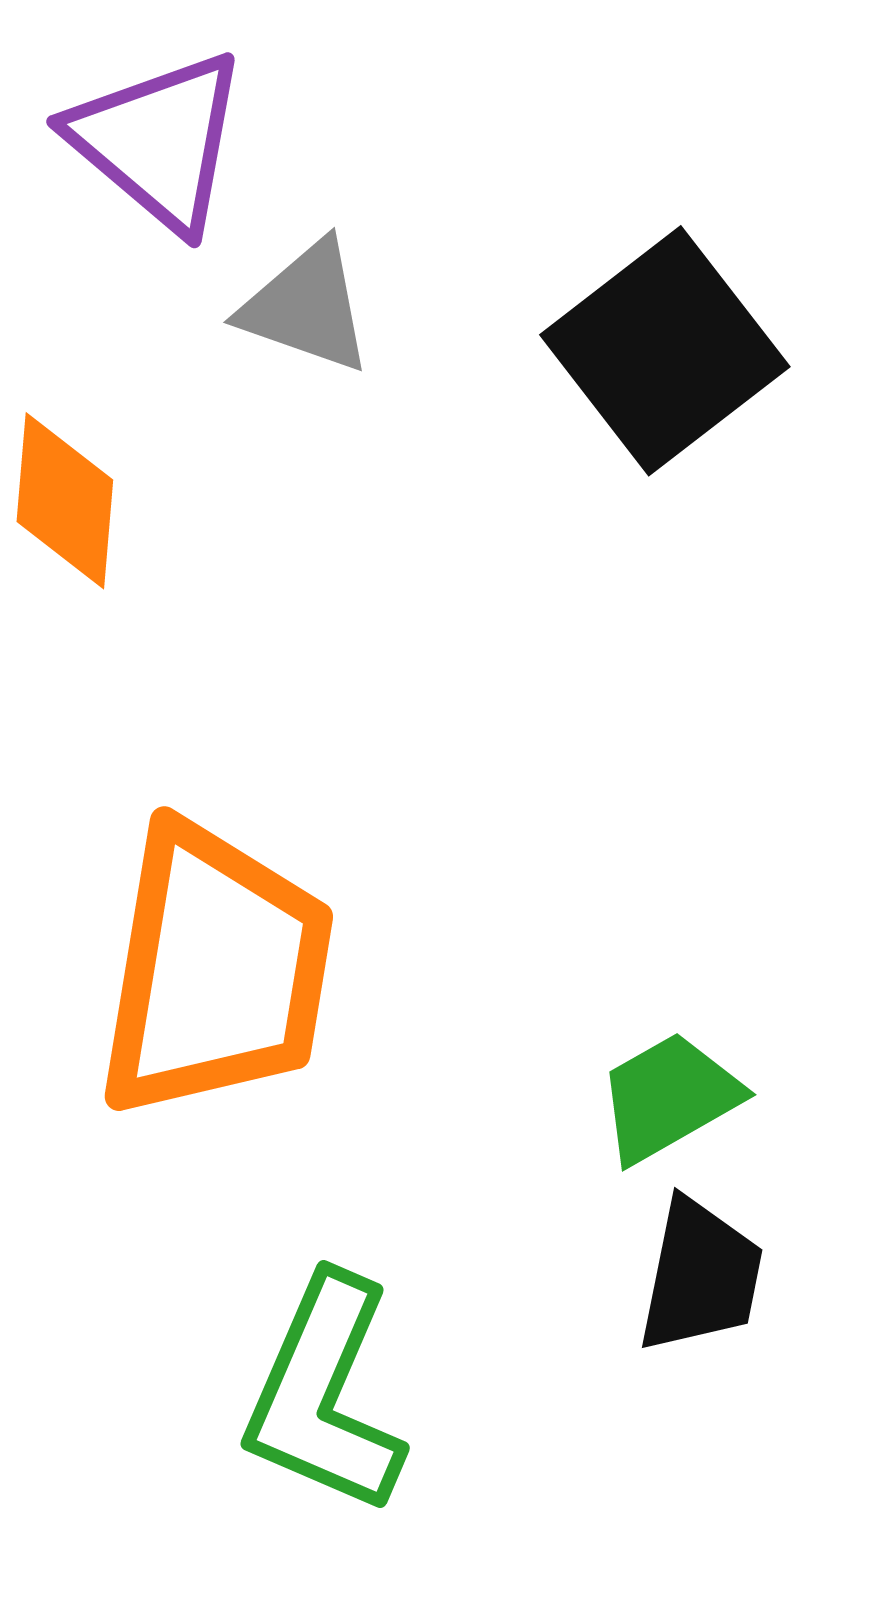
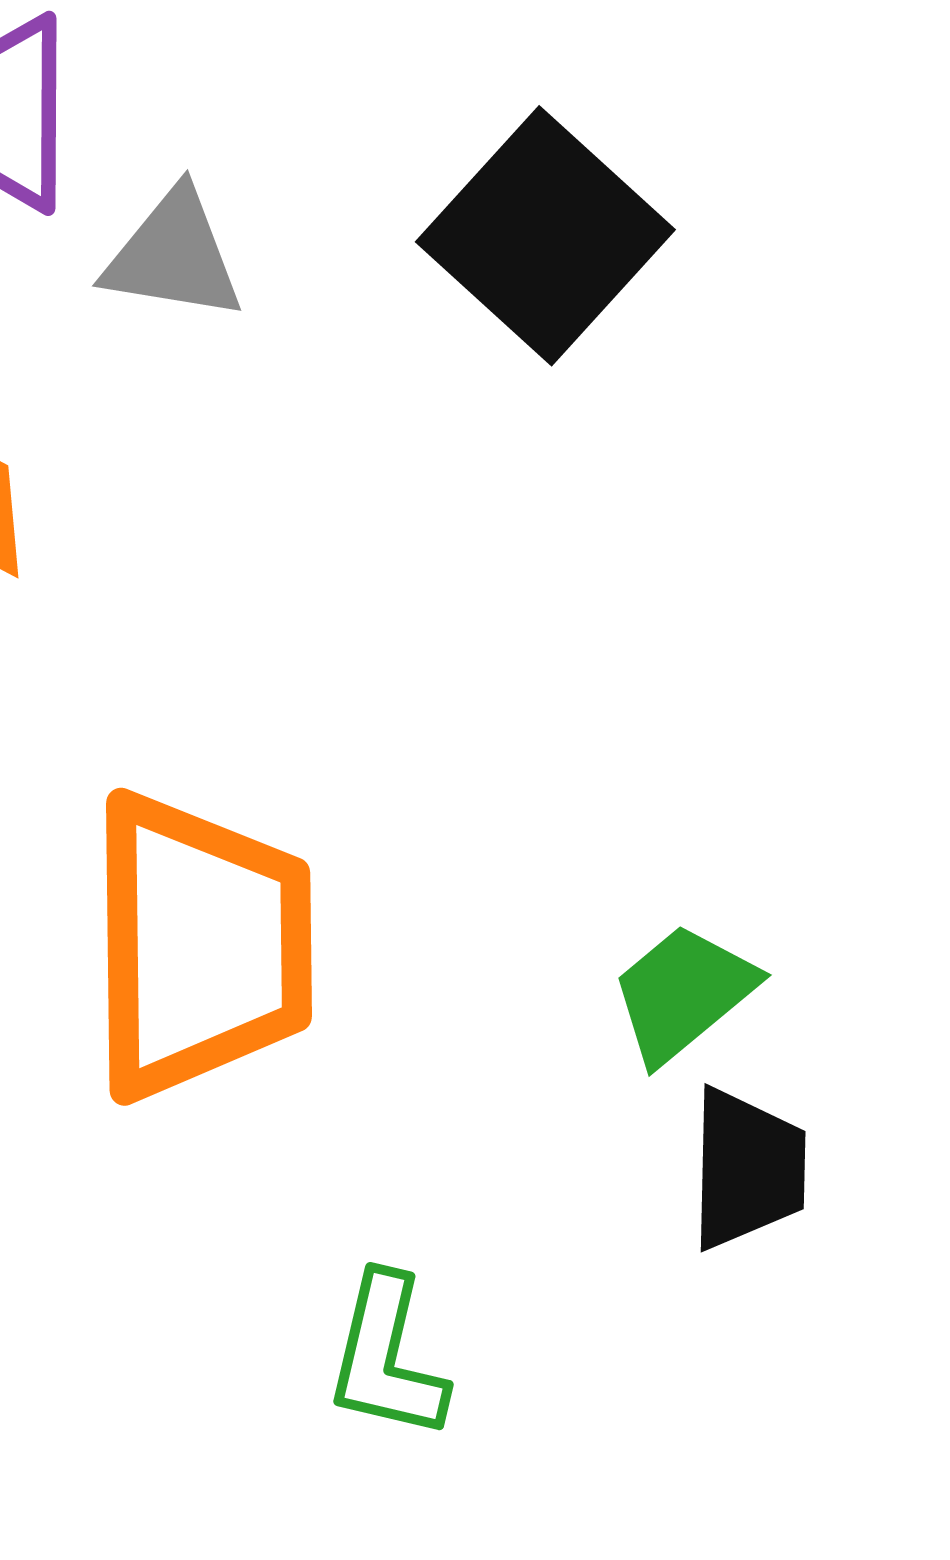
green L-shape: (324, 1395) -> (387, 1357), size x0.7

